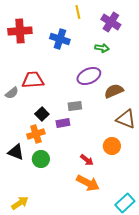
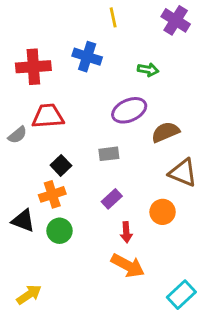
purple cross: (111, 22) -> (176, 20), moved
red cross: (20, 31) -> (33, 67), moved
purple rectangle: (63, 123) -> (112, 199), moved, turned -32
red arrow: (87, 160) -> (126, 232), turned 48

